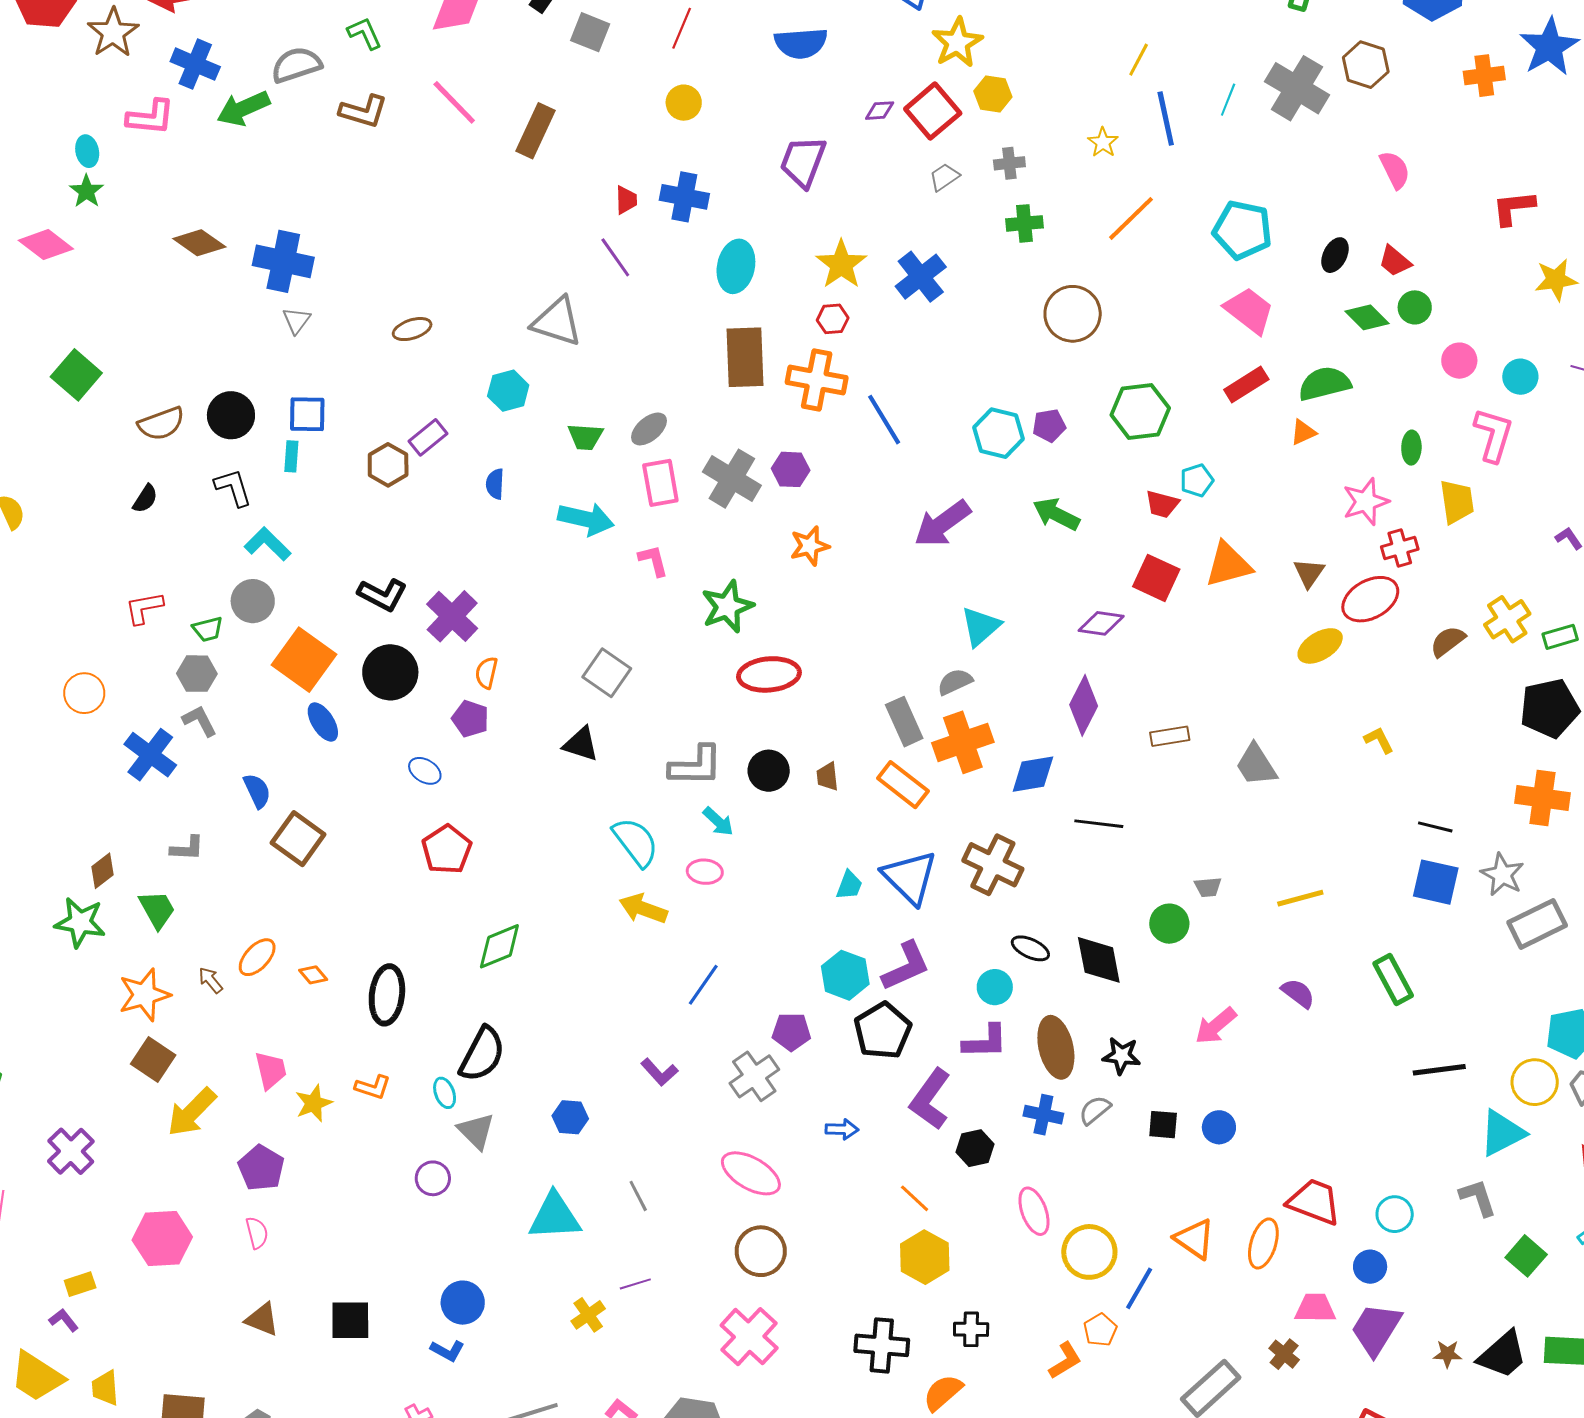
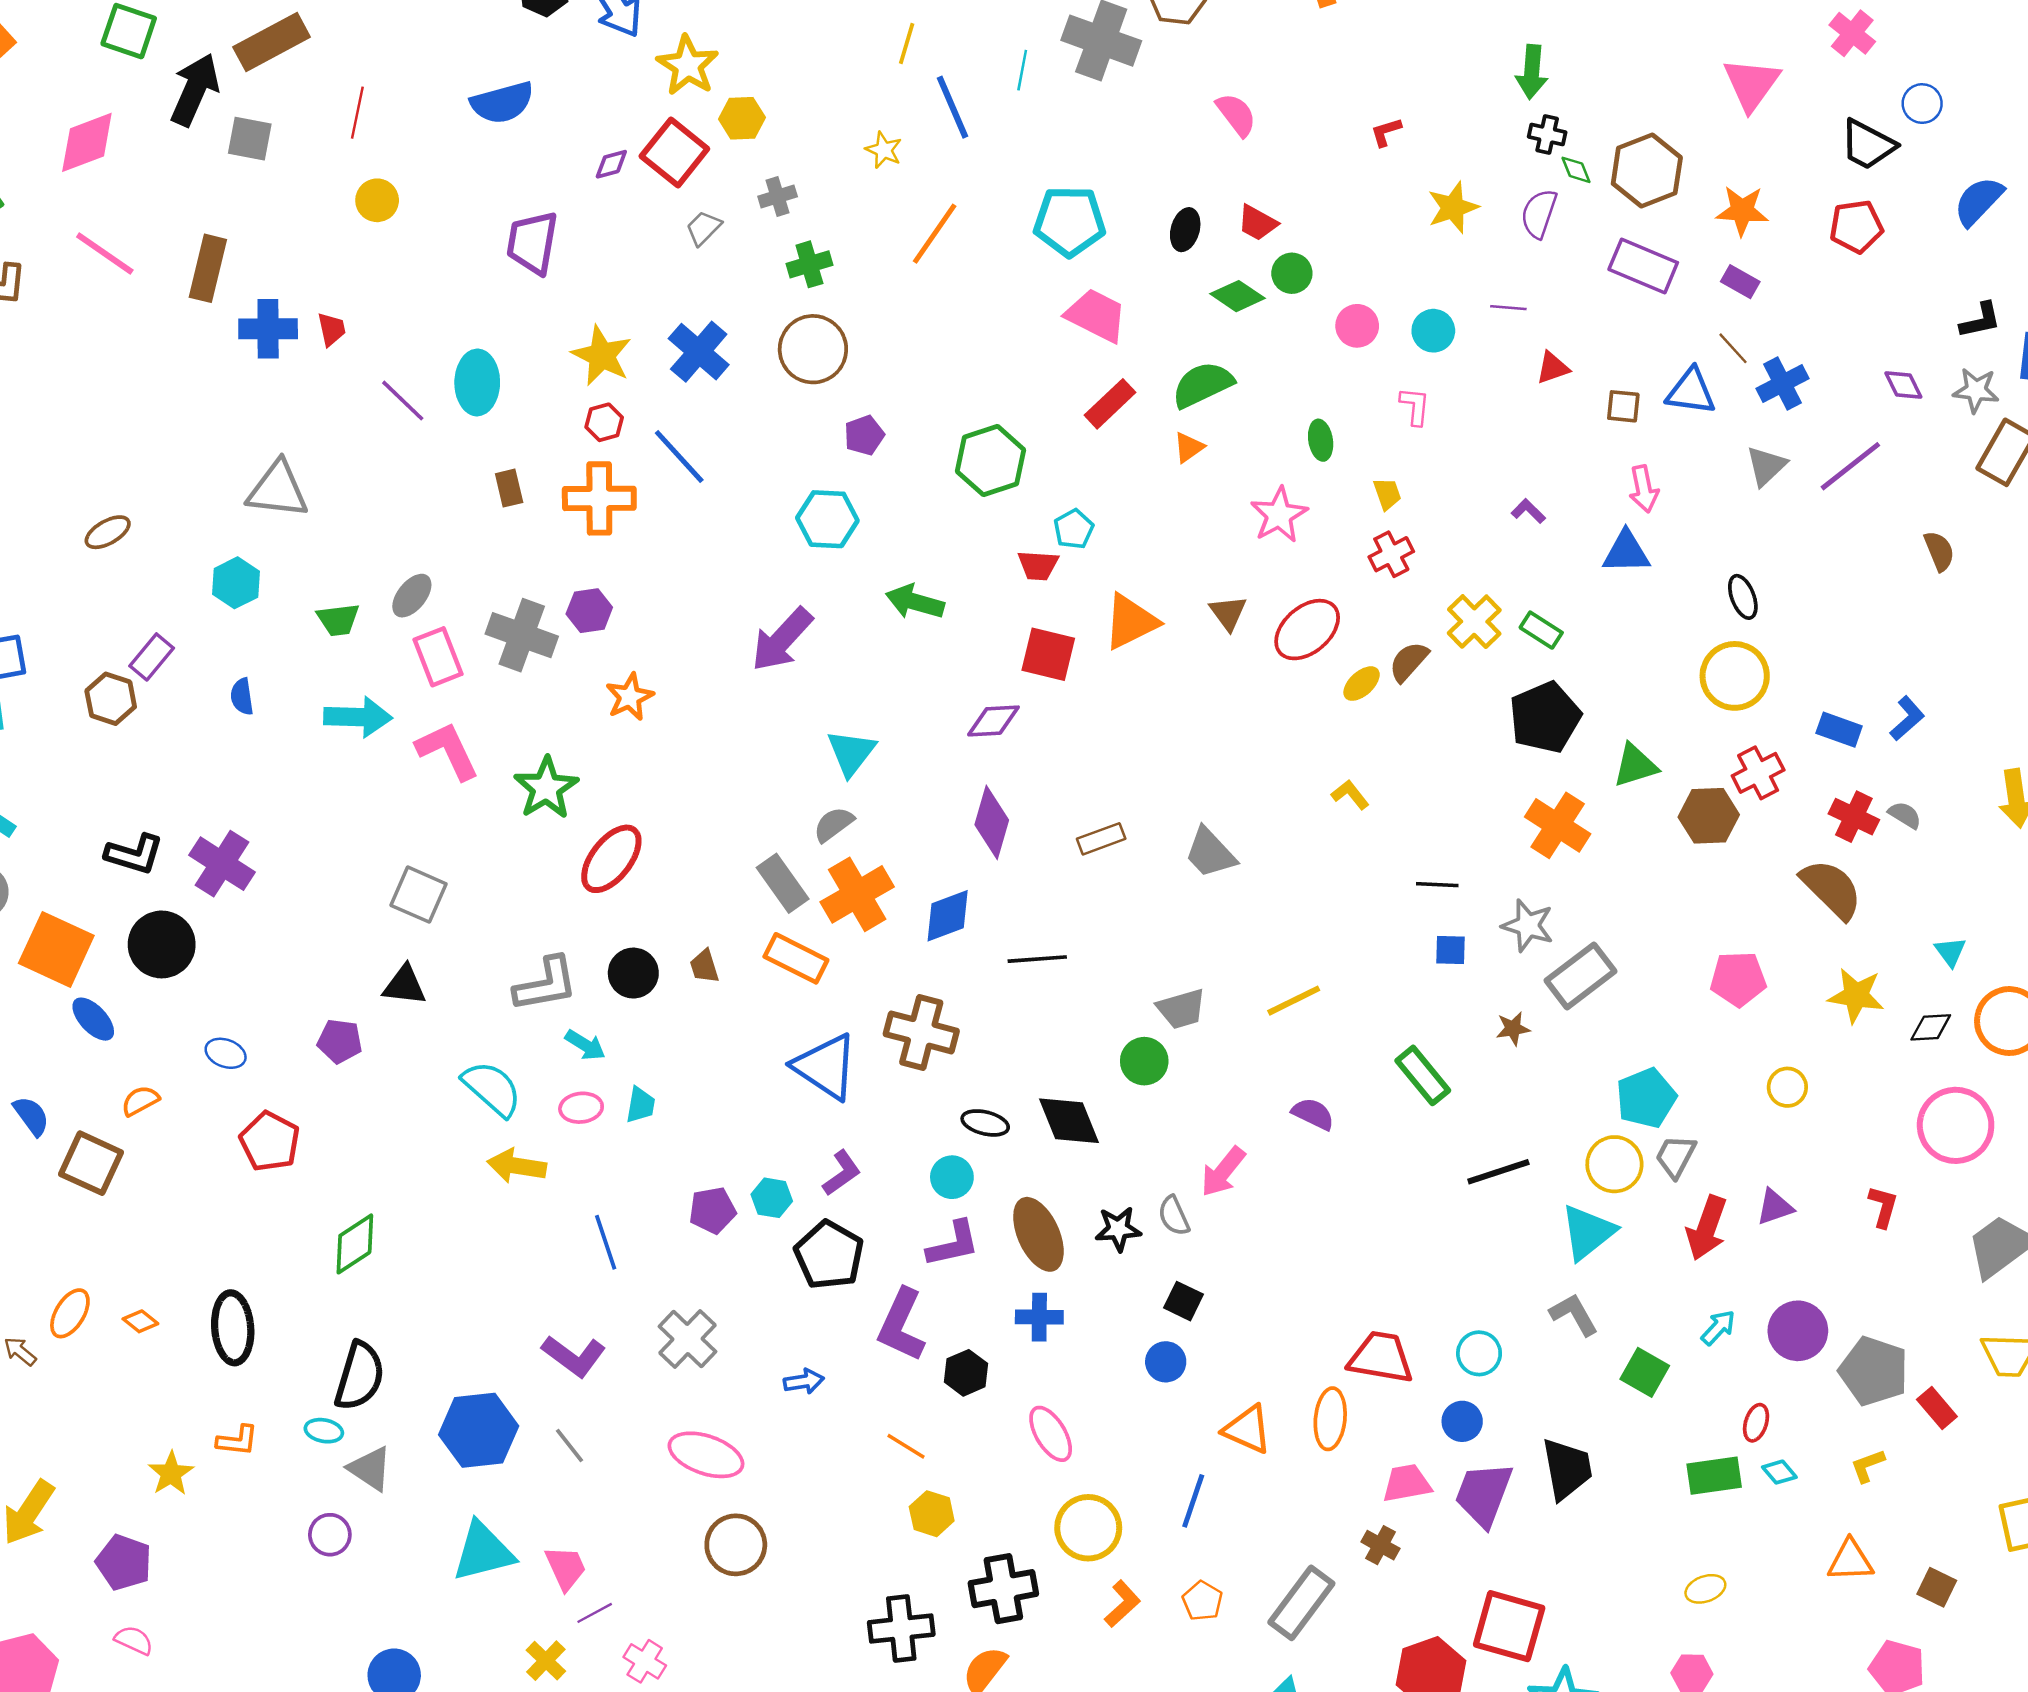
blue cross: (684, 197) -> (268, 329), moved
red L-shape: (1514, 208) -> (1386, 132), size x0.6
purple line: (615, 257) -> (403, 401), moved
brown circle: (1073, 314) -> (813, 349), moved
brown rectangle: (745, 357) -> (509, 488), size x0.5
blue line: (884, 420) -> (679, 457), moved
purple pentagon: (1049, 425) -> (864, 435), moved
pink L-shape: (1493, 435) -> (1415, 406), size x0.6
yellow trapezoid: (1457, 502) -> (1387, 494), size x0.6
red cross: (1400, 548) -> (1391, 554), moved
pink L-shape: (653, 561) -> (448, 751), size x1.6
green rectangle: (1560, 637) -> (1541, 630), turned 60
yellow ellipse: (1320, 646) -> (1362, 684), moved, size x0.7
orange semicircle: (486, 673) -> (140, 1101), moved, turned 60
red ellipse: (769, 674) -> (611, 859), turned -36
purple pentagon: (470, 719) -> (340, 1041), moved
orange cross: (1543, 798) -> (1558, 825), turned 36
blue square: (1436, 882) -> (1451, 950), size x0.6
cyan trapezoid: (849, 885) -> (640, 1105), moved
gray trapezoid: (1208, 887) -> (1181, 1009), size x1.5
purple L-shape: (906, 966) -> (842, 1173), size x0.7
cyan hexagon: (845, 975) -> (772, 1198), size x0.7
blue line: (703, 985) -> (606, 1242), turned -42
purple pentagon: (791, 1032) -> (712, 1210), moved
pink trapezoid: (271, 1070) -> (566, 1568), moved
purple L-shape: (659, 1072) -> (574, 1356), size x1.4
cyan ellipse: (445, 1093) -> (324, 1431), turned -48
gray semicircle: (1095, 1110) -> (1174, 1216), moved, turned -64
blue hexagon: (570, 1117) -> (479, 1430), size x1.8
black square: (1163, 1125) -> (1183, 1301), turned 32
blue circle: (1219, 1127) -> (1166, 1362), moved
gray line: (638, 1196) -> (570, 1446), moved
pink semicircle: (257, 1233) -> (134, 1640), turned -40
yellow circle: (1089, 1252) -> (1088, 1528), moved
yellow hexagon: (925, 1257) -> (932, 1514), size x0.7
black cross: (971, 1329) -> (1003, 1589), size x1.6
orange pentagon: (1100, 1330) -> (1202, 1601), moved
pink cross: (749, 1337) -> (645, 1661), moved, size x0.6
brown star: (1447, 1354) -> (1513, 1029), moved
black trapezoid: (1503, 1355) -> (1567, 1469), moved, turned -48

